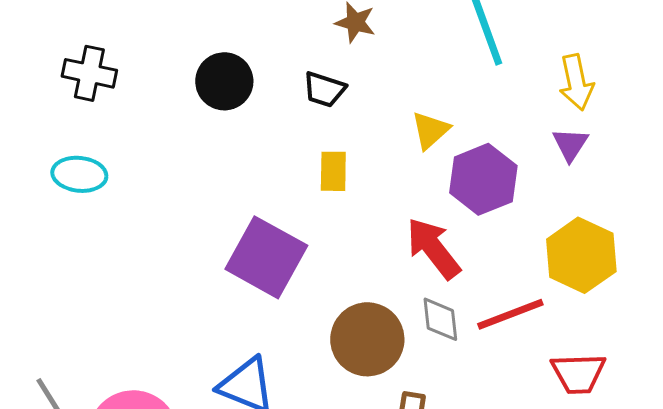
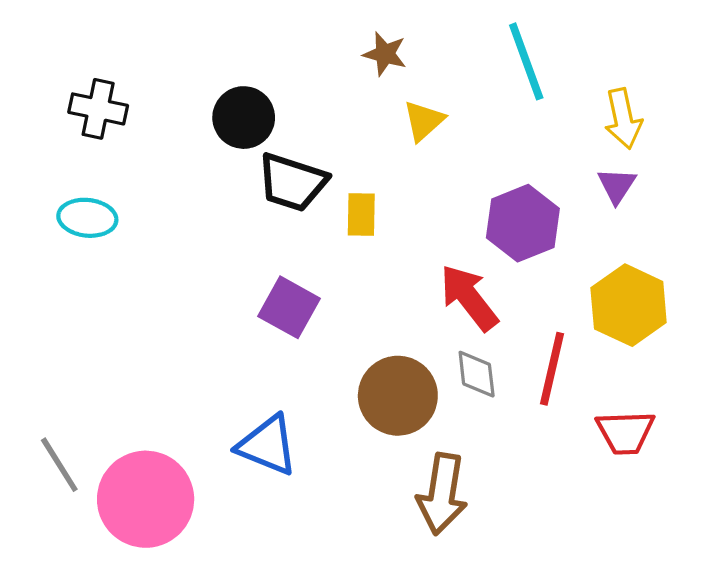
black trapezoid: (324, 89) -> (292, 182), moved, size x1.5
yellow triangle: (430, 130) -> (424, 121), moved
purple square: (266, 257) -> (289, 307), size x0.7
red line: (510, 314) -> (552, 369), turned -56

